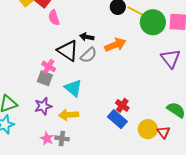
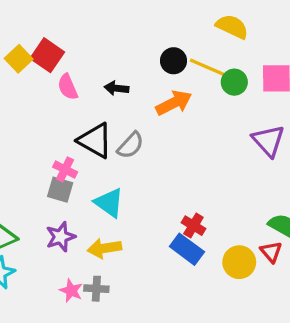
green circle: (153, 22) -> (234, 82), size x0.6
black arrow: (87, 37) -> (117, 88), moved
orange arrow: (115, 45) -> (174, 103), moved
red triangle: (164, 132) -> (271, 252), moved

